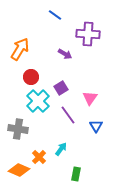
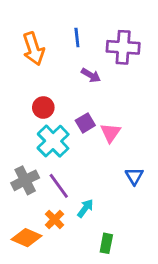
blue line: (55, 15) -> (77, 38), moved, turned 48
orange arrow: (20, 49) -> (34, 49), moved, turned 130
pink triangle: (90, 98) -> (110, 133), moved
purple line: (68, 115) -> (59, 186), moved
gray cross: (18, 129) -> (25, 180), turned -36

